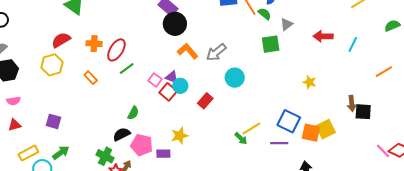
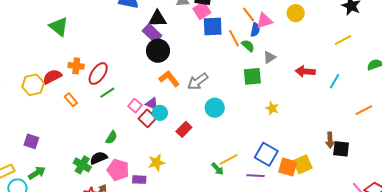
red semicircle: (61, 40) -> (52, 77), moved
yellow star: (310, 82) -> (272, 108), moved
green cross: (105, 156) -> (82, 165), moved

